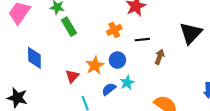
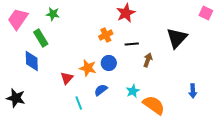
green rectangle: (69, 27) -> (41, 38), moved
orange star: (95, 65) -> (88, 68), turned -30
cyan star: (127, 83) -> (133, 91), moved

